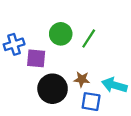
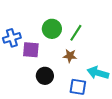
brown star: (82, 79) -> (70, 56), moved
black circle: (53, 89) -> (45, 76), size x0.7

